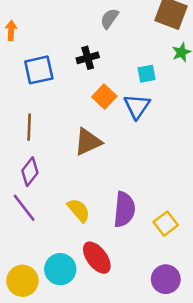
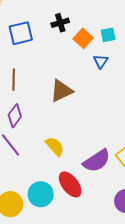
orange square: (104, 97) -> (83, 38), moved
blue triangle: (137, 106) -> (101, 61), size x0.7
purple semicircle: (124, 209) -> (97, 161), moved, turned 52

